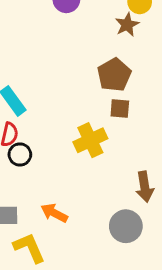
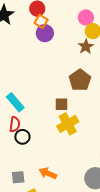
brown square: (120, 109) -> (61, 104), moved

